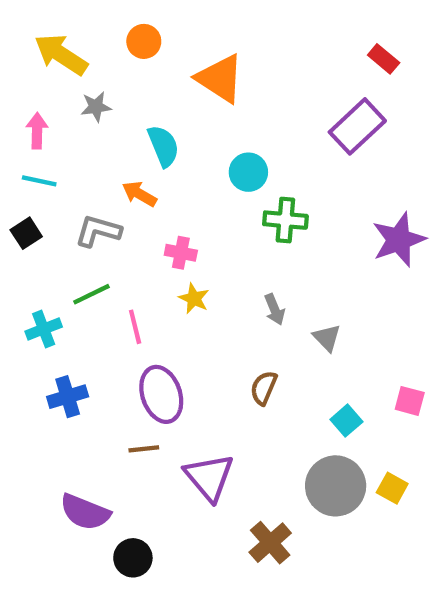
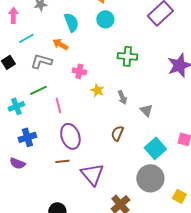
cyan circle: (248, 172) -> (105, 19), moved
cyan line: (39, 181) -> (26, 38), moved, turned -42
yellow star: (194, 299) -> (97, 90), moved
cyan square: (346, 421) -> (155, 148), size x1.5
yellow square: (392, 488) -> (179, 196), moved
purple semicircle: (85, 512) -> (17, 163), moved, size x0.7

